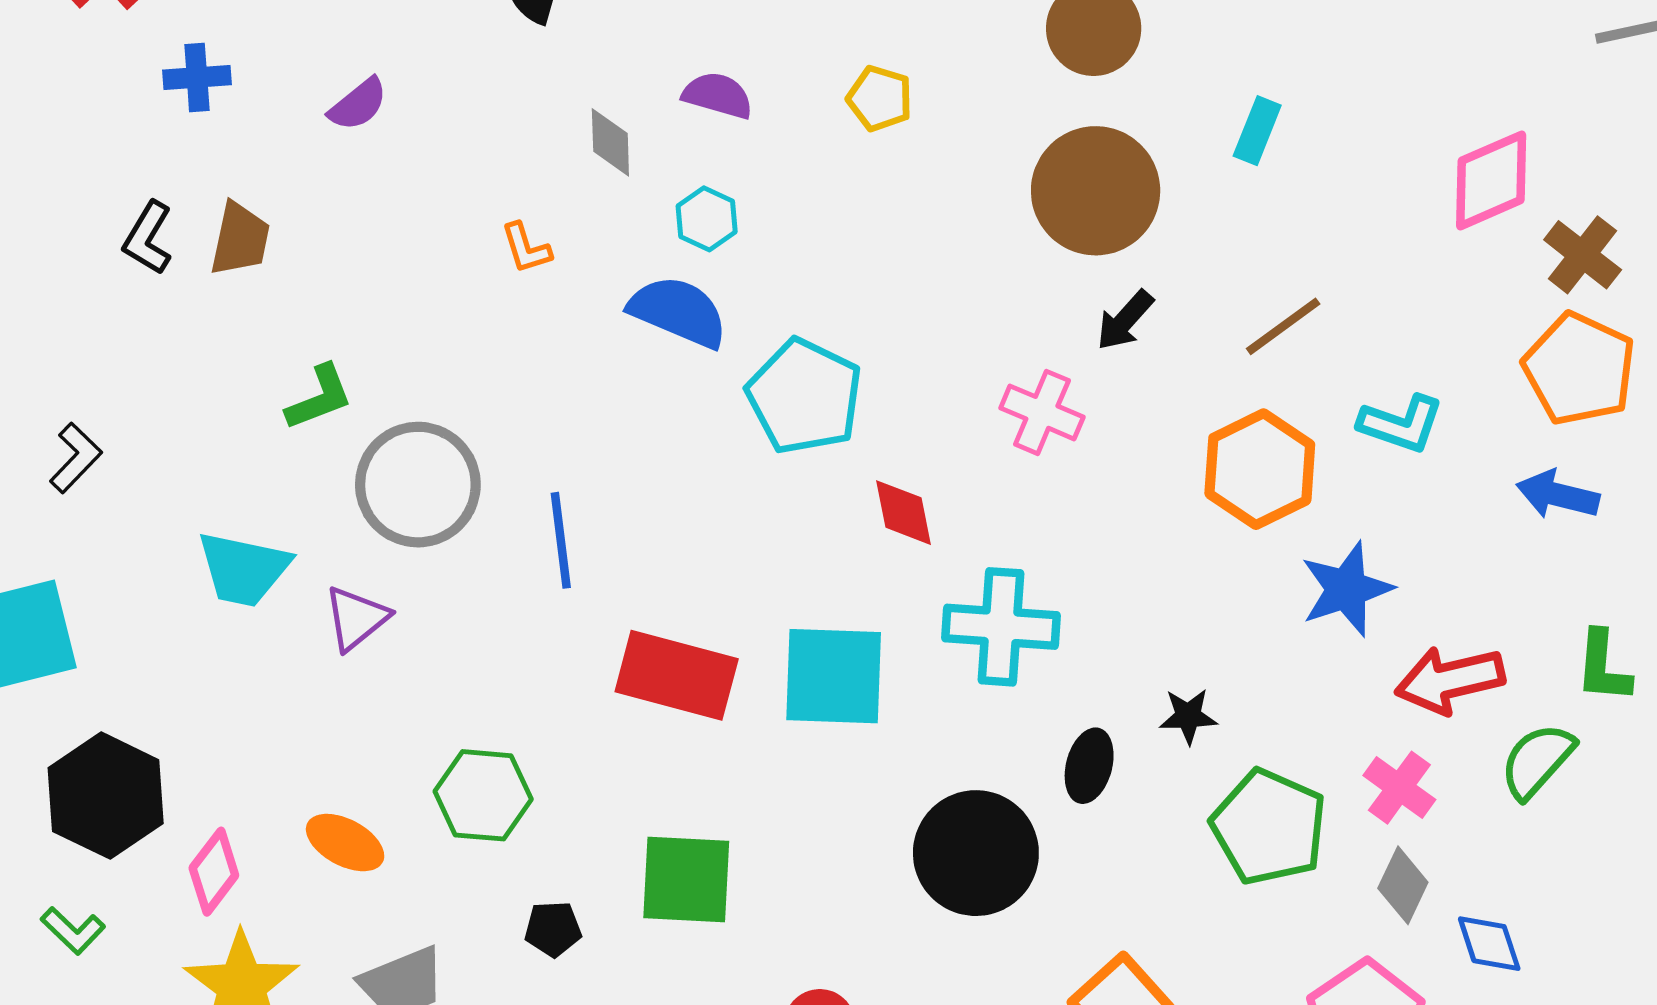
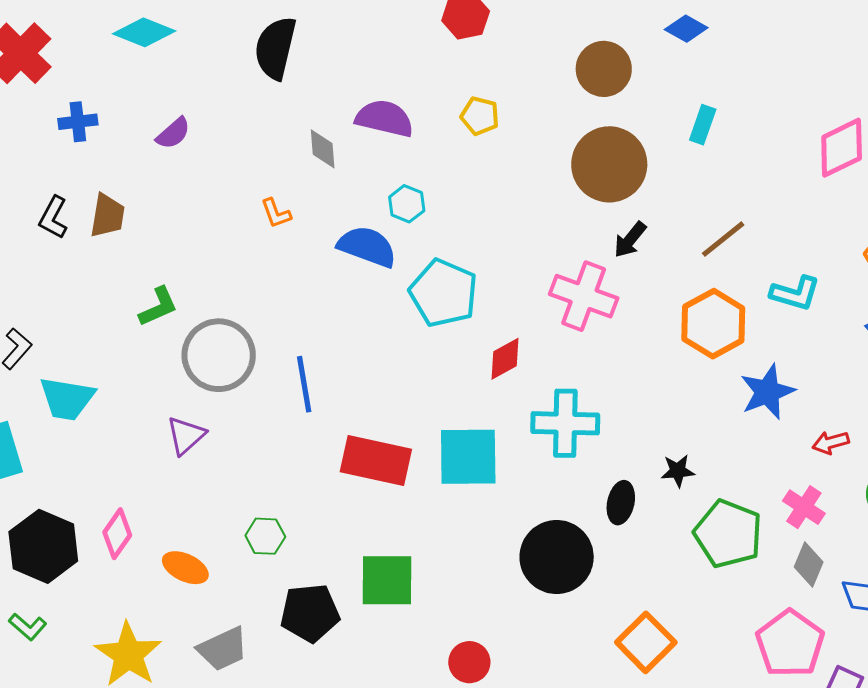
purple semicircle: (718, 95) -> (385, 118), size x1.4
cyan hexagon: (707, 219) -> (407, 204), moved
pink cross: (1042, 412) -> (584, 296), size x1.4
red diamond: (903, 513) -> (505, 359), turned 75
cyan trapezoid: (244, 569) -> (67, 399), moved
red arrow: (1450, 680) -> (831, 443), size x0.6
green hexagon: (483, 795) -> (265, 536), size x0.7
pink diamond: (214, 872) -> (117, 534), moved
black pentagon: (553, 929) -> (310, 613), size x1.8

